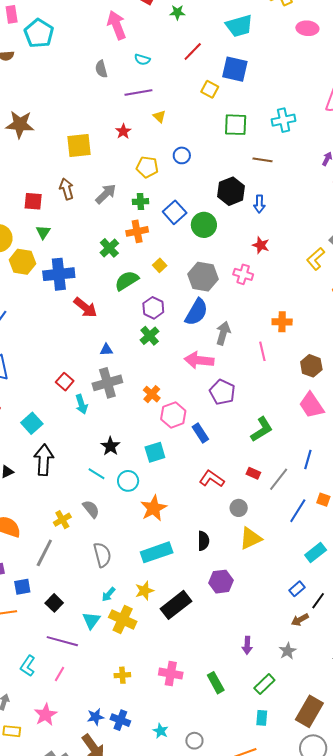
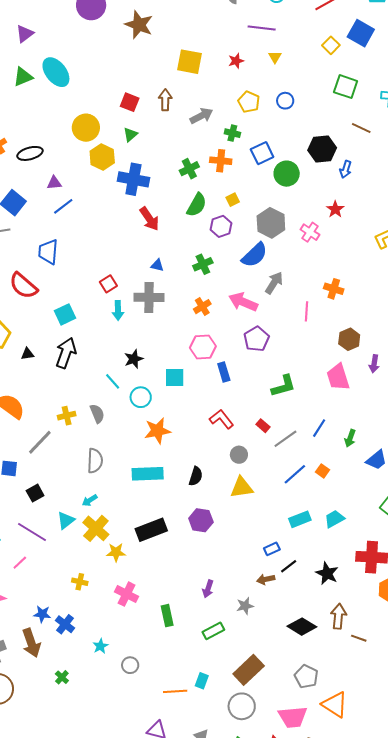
green semicircle: (127, 281) -> (197, 205), turned 135
purple hexagon: (153, 308) -> (221, 226), moved
orange cross: (152, 394) -> (202, 307), moved
yellow star: (144, 591) -> (116, 552), moved
cyan rectangle: (262, 718) -> (202, 681), moved

